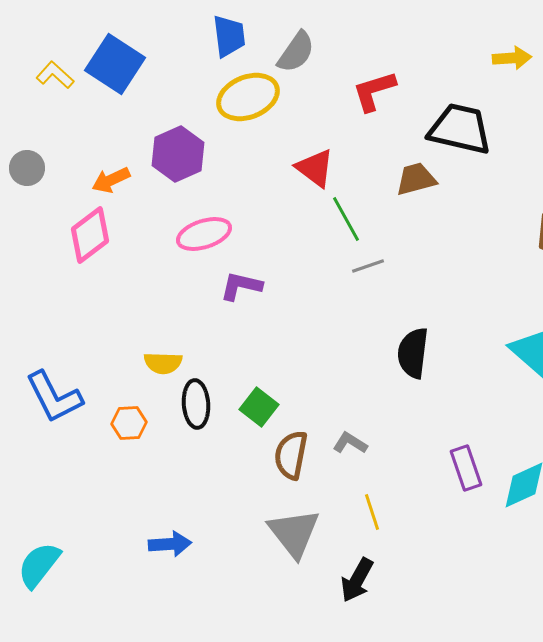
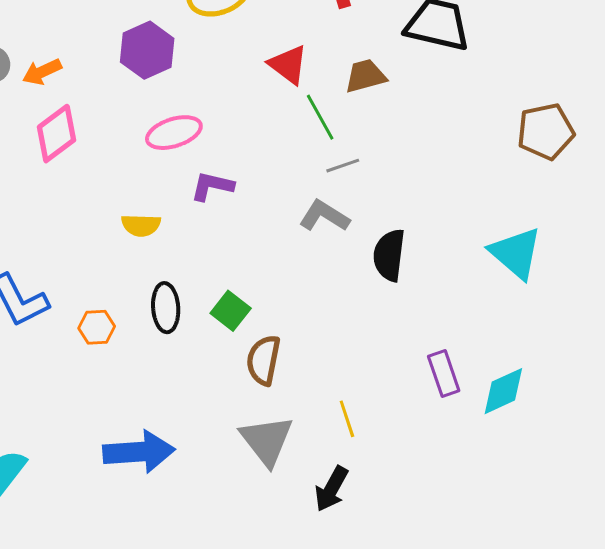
brown trapezoid: (416, 179) -> (365, 76), moved
orange arrow: (111, 180) -> (42, 72), moved
yellow semicircle: (163, 363) -> (141, 225), moved
gray L-shape: (350, 443) -> (324, 216), moved, size x1.4
blue arrow: (170, 544) -> (139, 452), size x1.6

